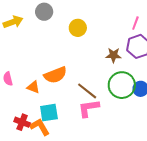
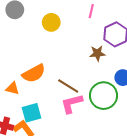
pink line: (135, 23) -> (91, 11), moved
brown star: (113, 55) -> (97, 53), moved
green circle: (122, 85) -> (104, 96), moved

